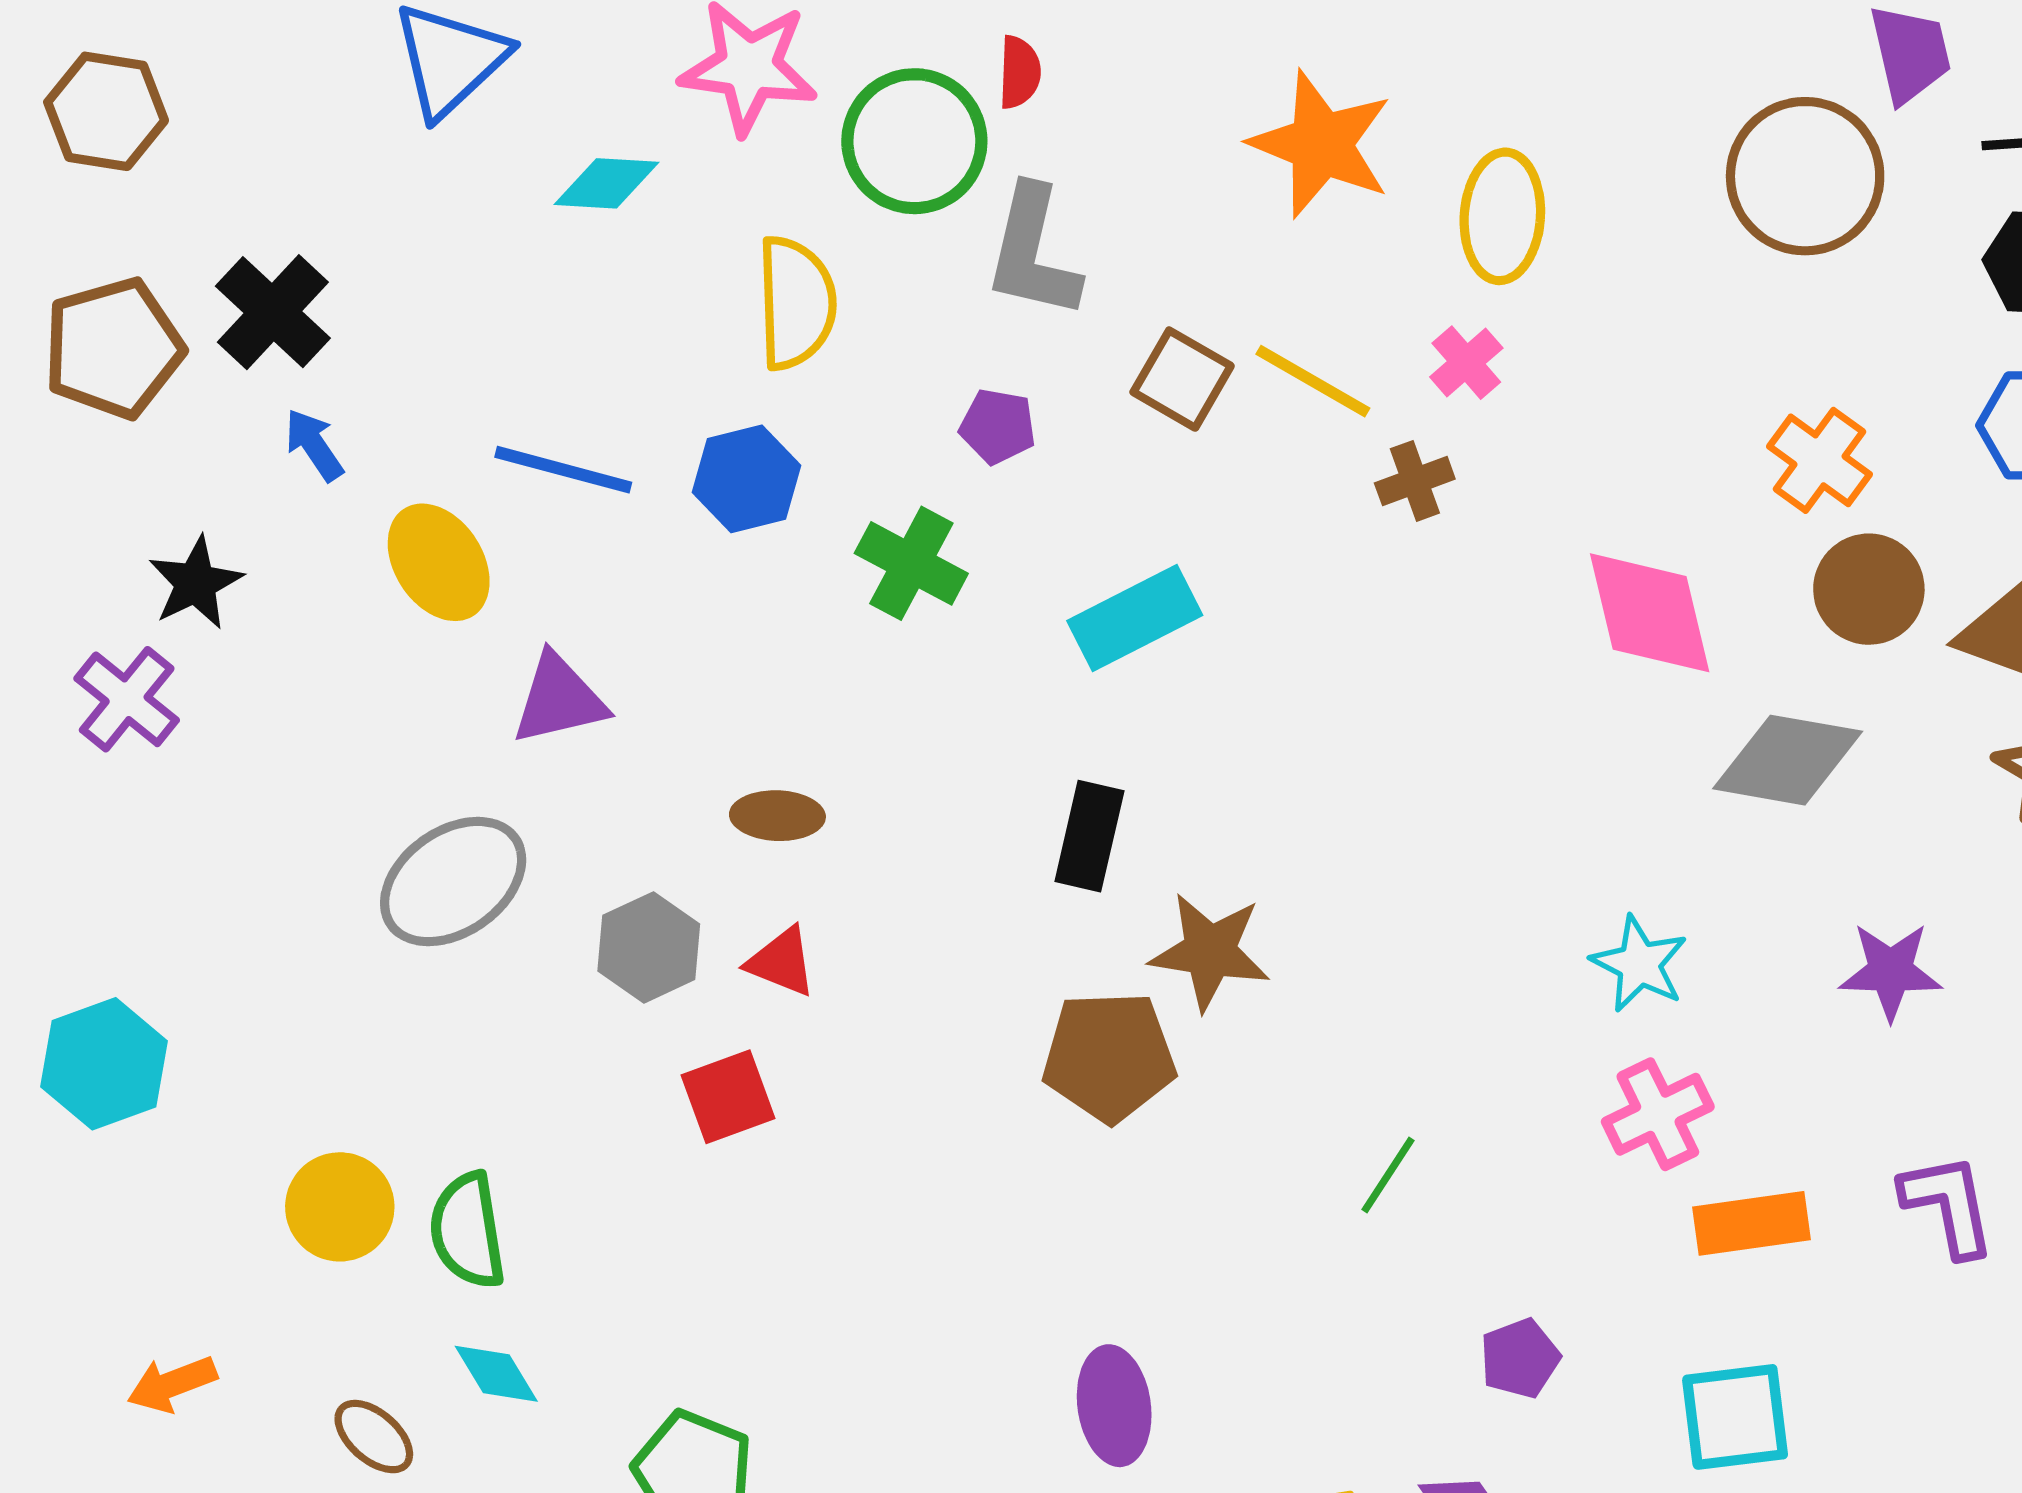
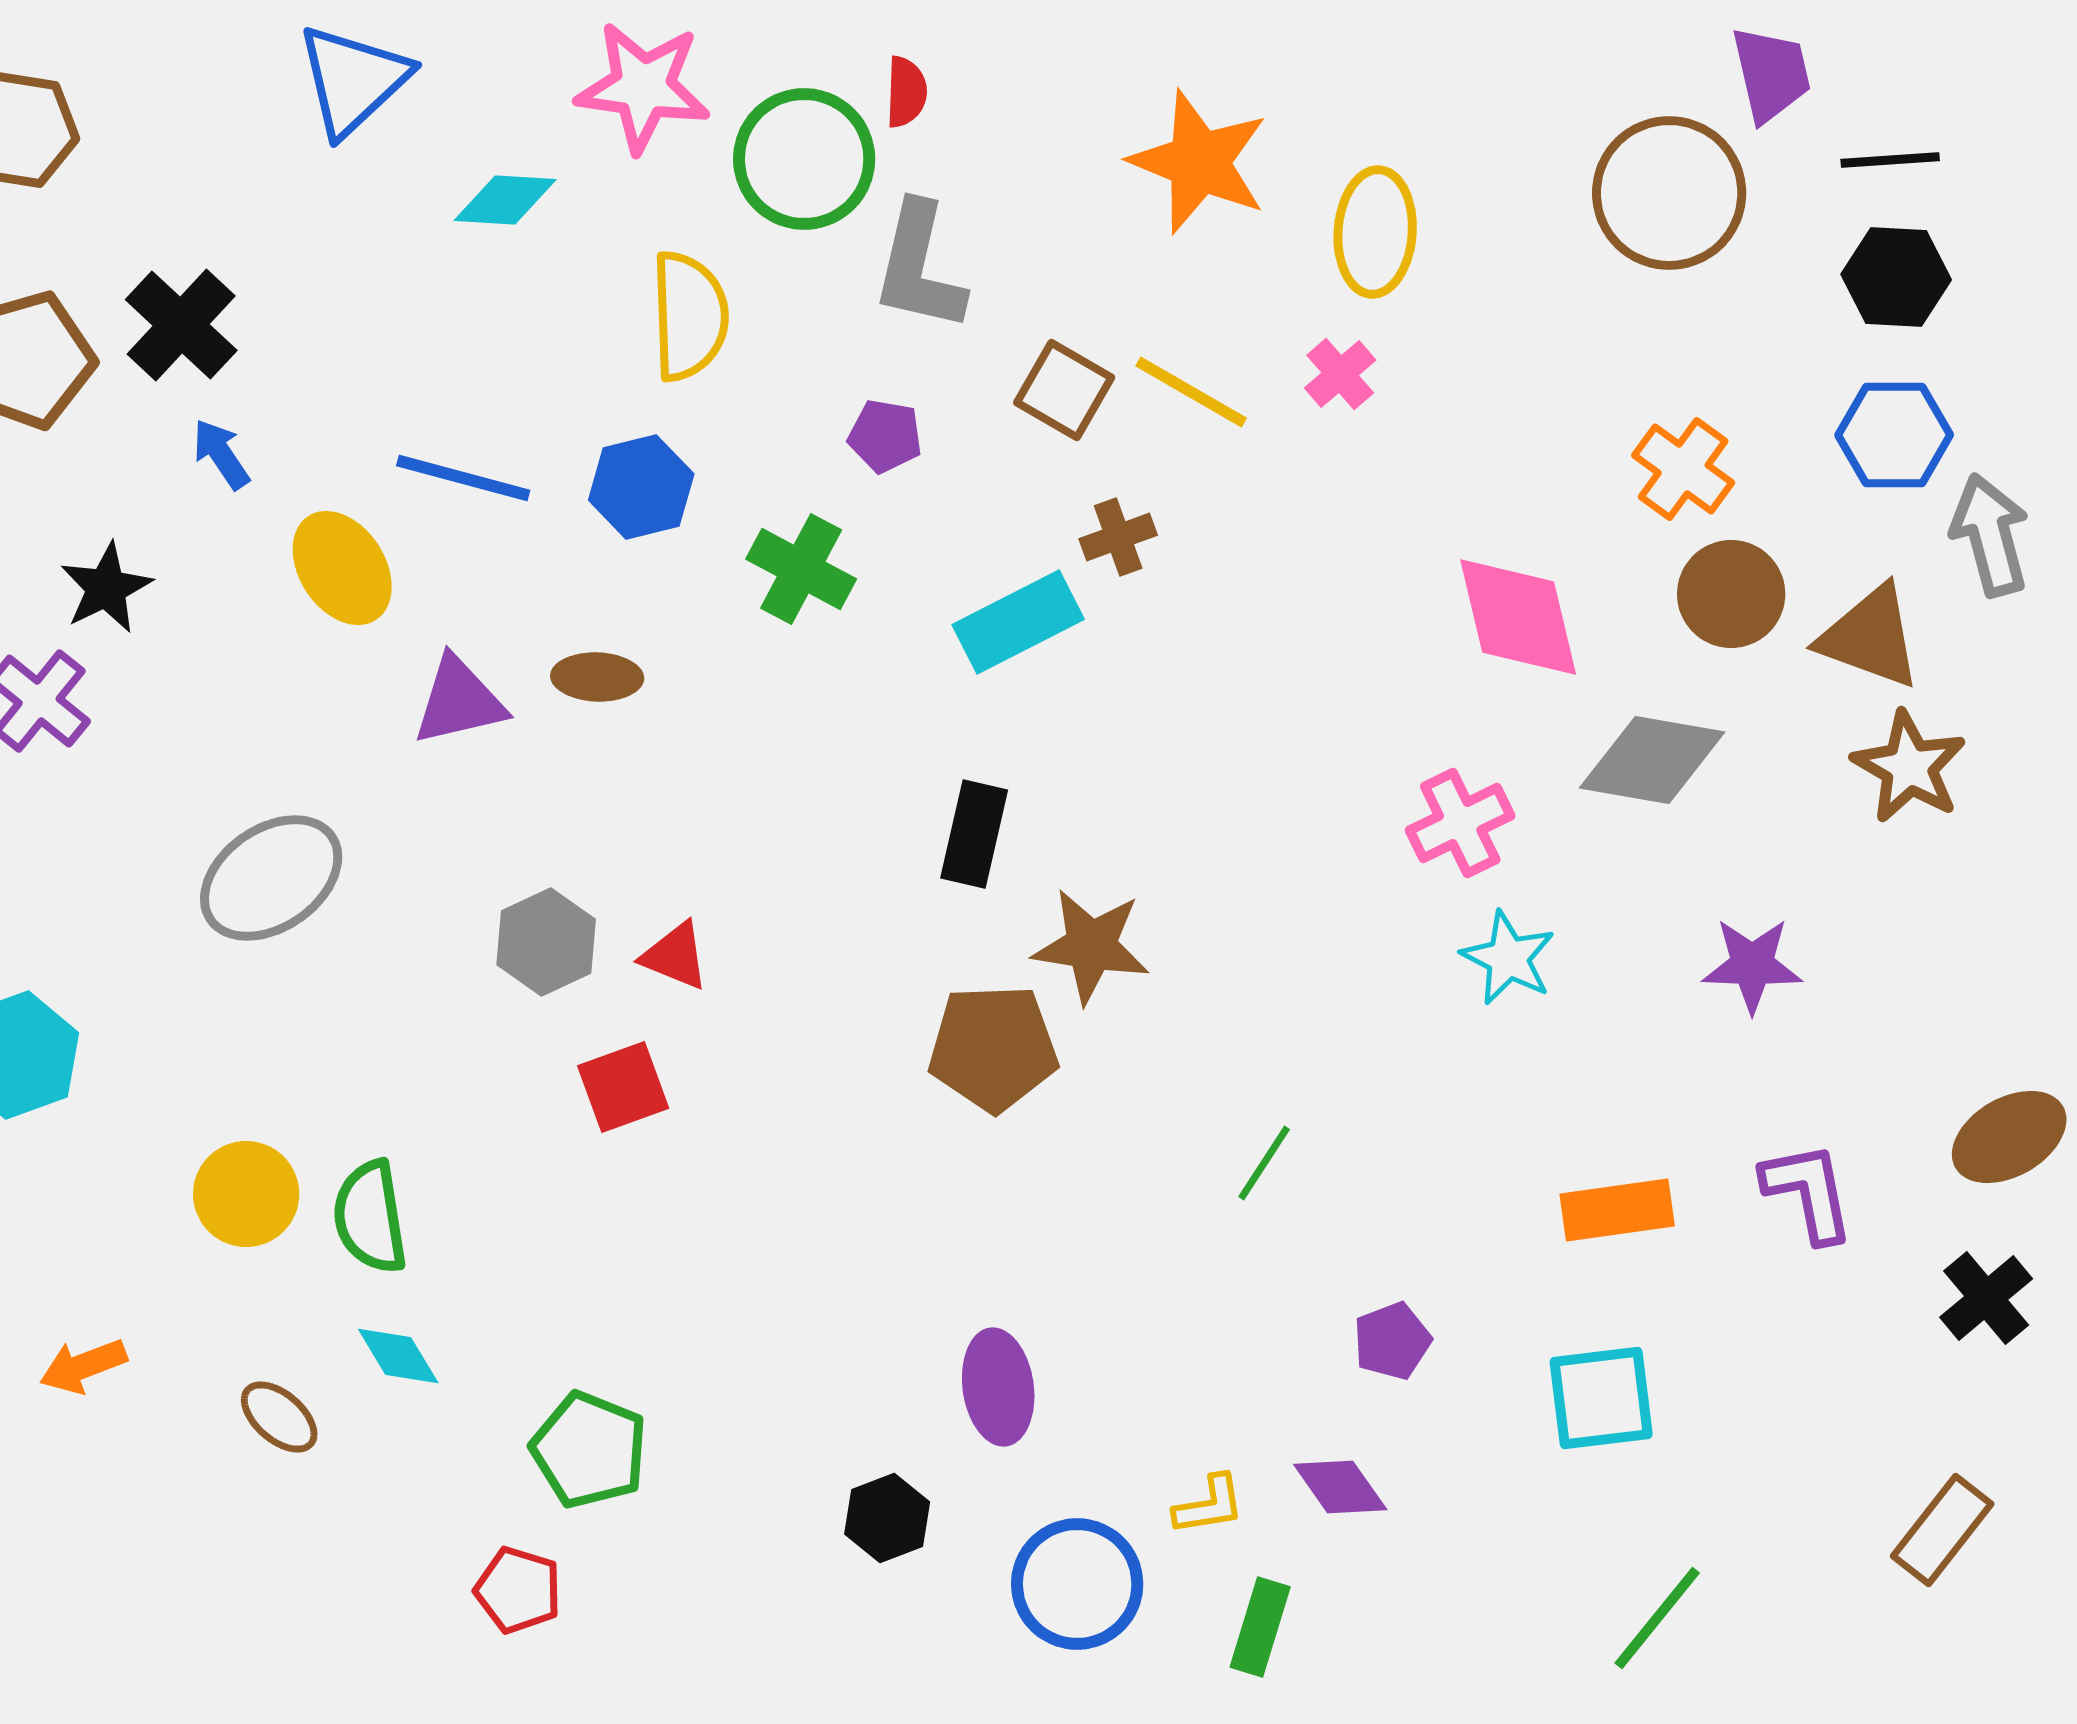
brown cross: (1415, 481) -> (1118, 537), moved
brown ellipse: (777, 816) -> (597, 677), moved
gray ellipse: (453, 882) -> (271, 878), moved
pink cross: (1658, 1114) -> (1460, 823), moved

